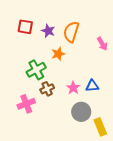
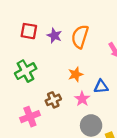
orange star: (58, 54) -> (75, 74), moved
green cross: (36, 70) -> (26, 71), moved
blue triangle: (92, 86) -> (101, 87), moved

